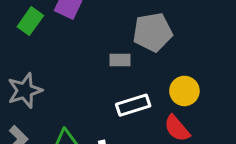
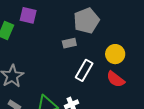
white rectangle: (133, 105) -> (84, 70), turned -30

